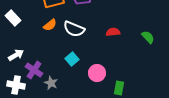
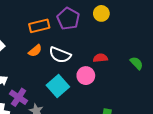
cyan square: (72, 59) -> (58, 86), size x1.5
pink circle: (97, 73) -> (86, 76), moved

